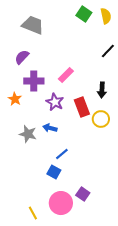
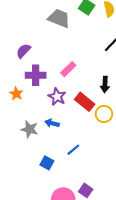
gray trapezoid: (33, 25) -> (59, 18), moved
red rectangle: (82, 107) -> (85, 102), turned -30
blue line: (62, 154) -> (73, 150), moved
blue square: (54, 172) -> (47, 163), moved

